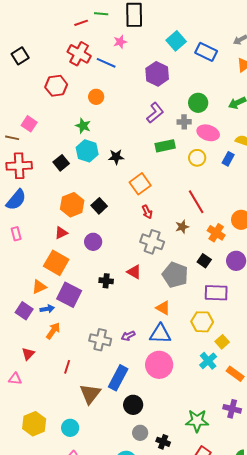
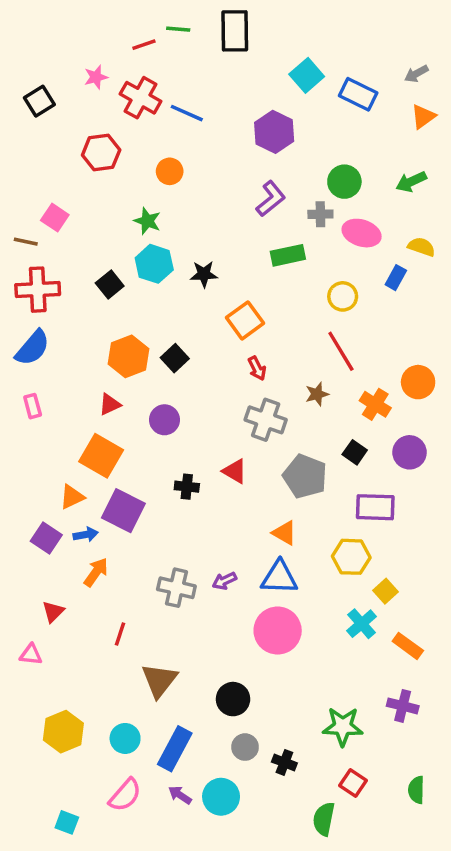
pink star: (120, 42) -> (96, 77), moved
yellow circle: (197, 158) -> (343, 296), moved
blue rectangle: (118, 378) -> (175, 749), moved

